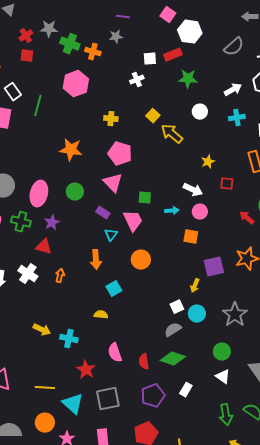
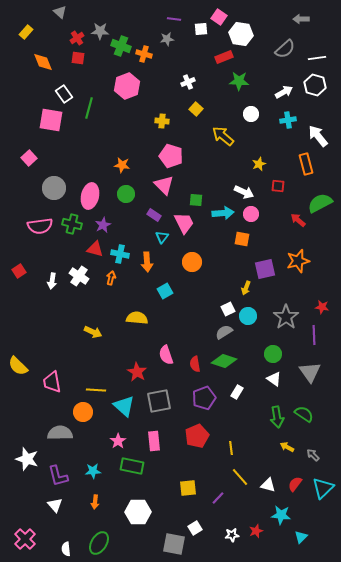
white square: (150, 59) -> (201, 29), moved
yellow square: (153, 116) -> (196, 109), moved
orange star: (71, 150) -> (122, 165), moved, size x0.7
cyan arrow: (172, 211) -> (223, 213), size x1.5
yellow semicircle: (101, 315) -> (137, 318), moved, size x1.5
cyan cross: (69, 339) -> (120, 254), moved
orange circle: (45, 423) -> (83, 412), moved

